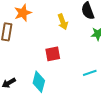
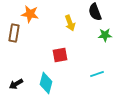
orange star: (23, 13) -> (30, 14), turned 30

